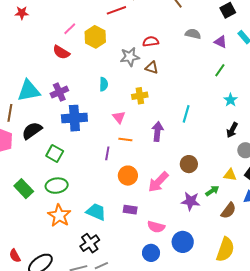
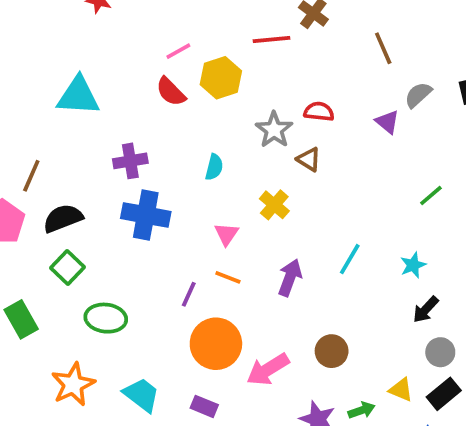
gray semicircle: (193, 34) -> (418, 95), moved, turned -70
purple triangle: (221, 42) -> (387, 122), moved
red semicircle: (61, 52) -> (171, 92), moved
gray star: (130, 57) -> (274, 130), turned 30
cyan triangle: (29, 91) -> (78, 96), moved
yellow cross: (140, 96) -> (274, 205), turned 35
cyan star: (231, 100) -> (413, 265), moved
green square: (55, 153) -> (67, 268), moved
orange circle: (128, 176) -> (216, 344), size x1.4
green ellipse: (57, 186) -> (106, 318), moved

